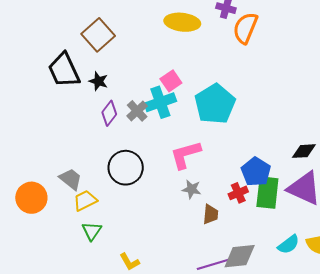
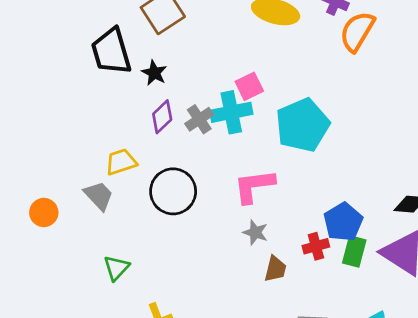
green rectangle: (267, 193) -> (354, 251), size x0.7
orange circle: (31, 198) -> (44, 212), size x0.7
yellow trapezoid: (85, 201) -> (121, 162), moved

